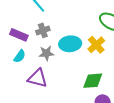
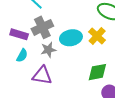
gray cross: (43, 30) -> (42, 27), size x1.5

